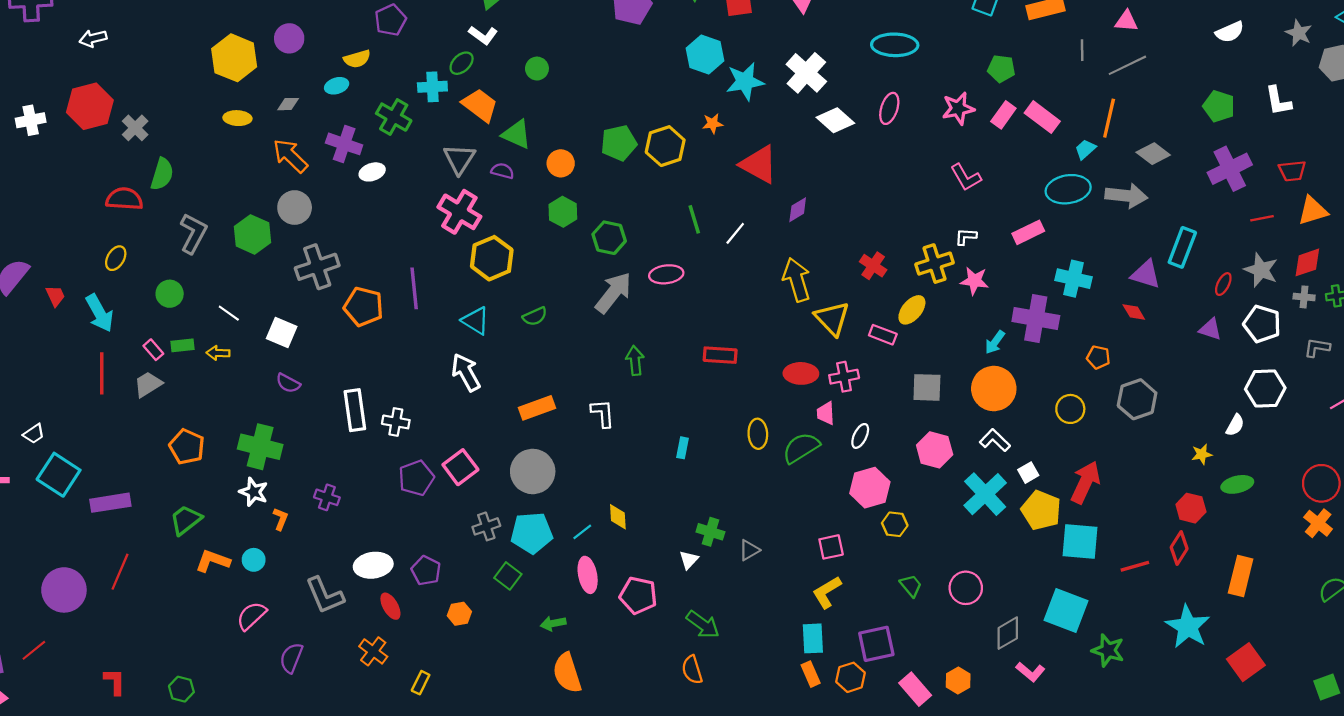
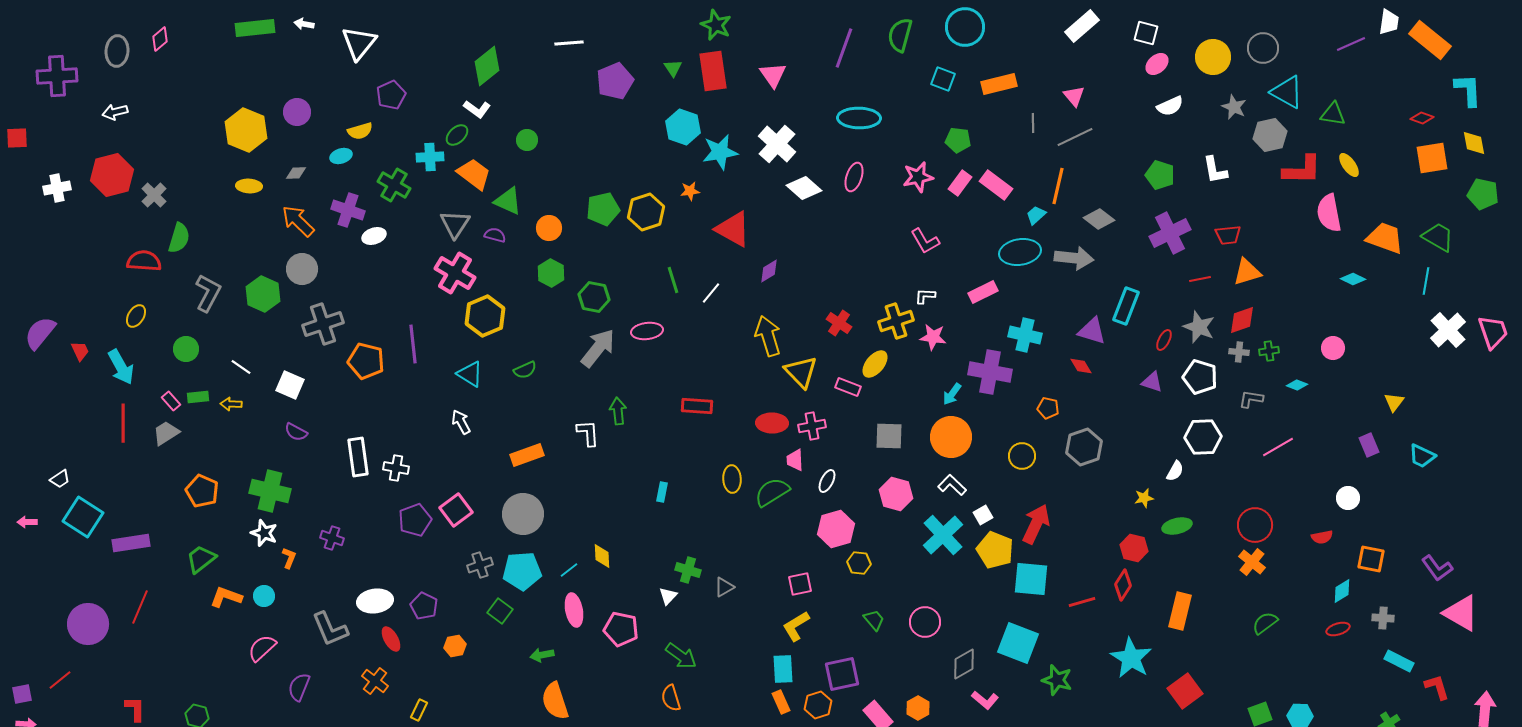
pink triangle: (1126, 21) -> (1074, 96), turned 45
white arrow: (466, 372) -> (461, 422), size x0.7
white L-shape: (603, 413) -> (588, 433), moved

